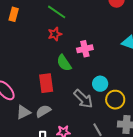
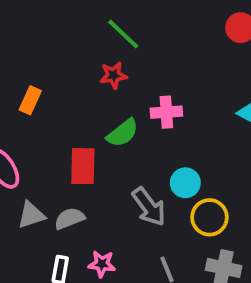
orange rectangle: (14, 14) -> (30, 100), moved
green semicircle: (64, 63) -> (123, 133), turned -102

